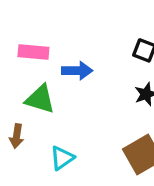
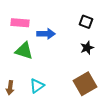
brown arrow: (17, 136) -> (10, 88), moved

